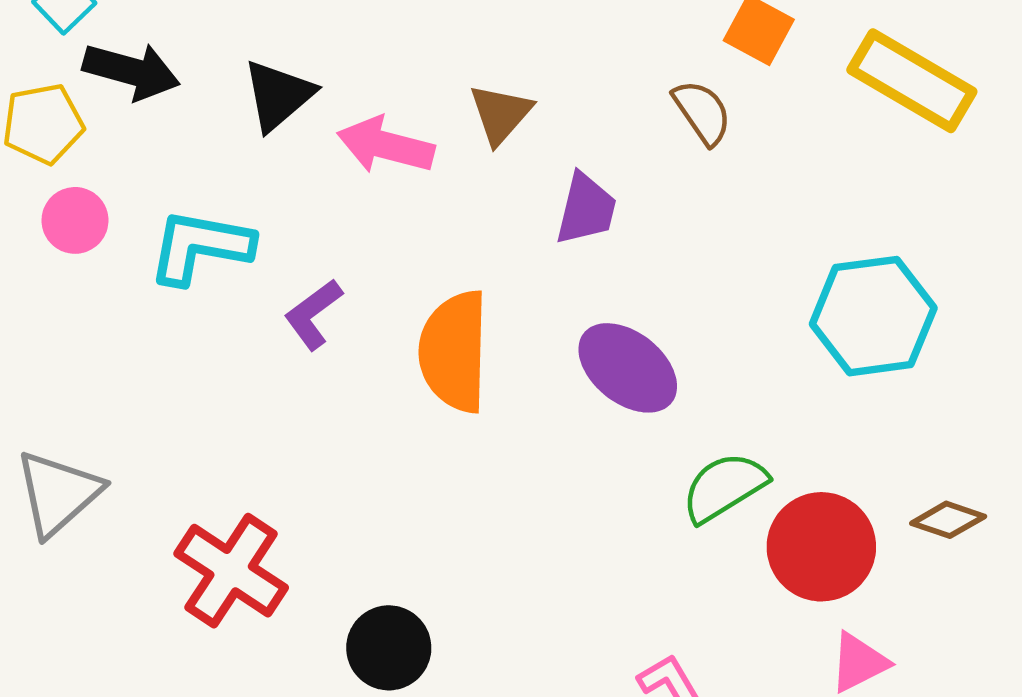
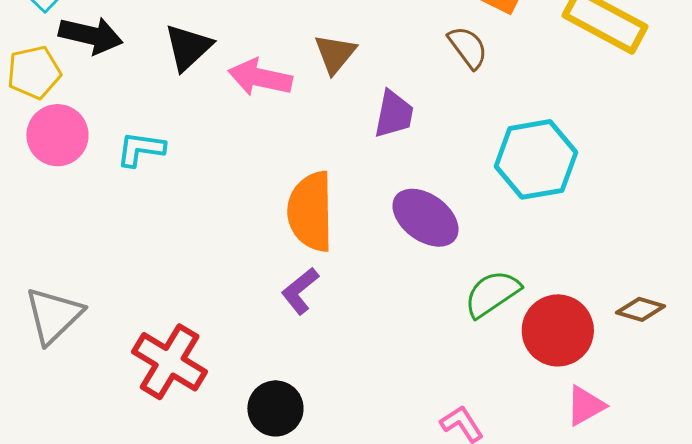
pink circle: (75, 220) -> (57, 135), size x1.4
cyan L-shape: (200, 247) -> (141, 149), size x0.7
purple L-shape: (313, 314) -> (300, 291), moved
cyan hexagon: (873, 316) -> (536, 159), moved

